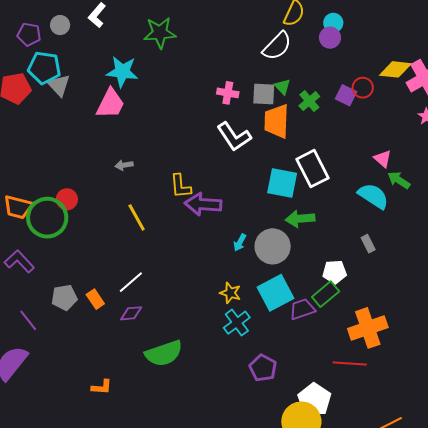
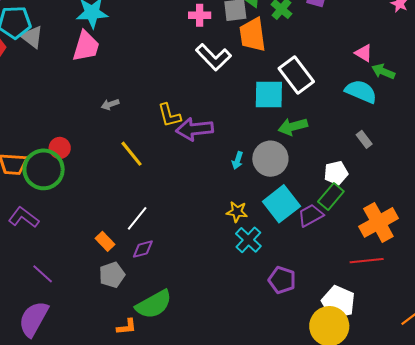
gray pentagon: (64, 297) -> (112, 275), moved
green semicircle: (164, 353) -> (154, 304), moved

